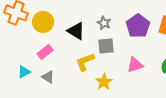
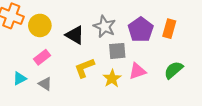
gray star: (104, 23) -> (105, 27), size x1.5
gray square: (106, 46) -> (117, 51), moved
yellow star: (104, 82) -> (112, 78), moved

